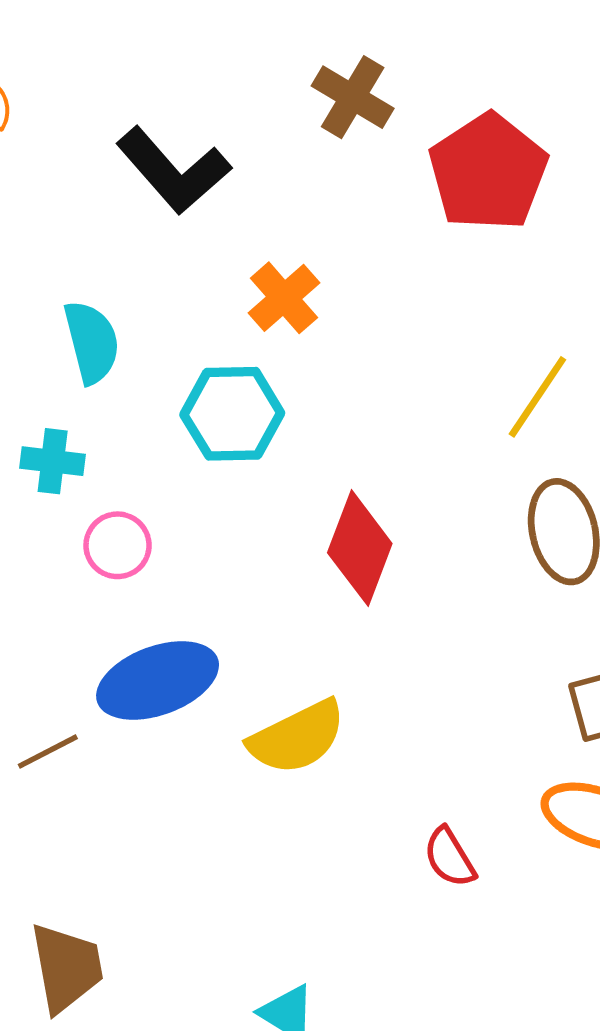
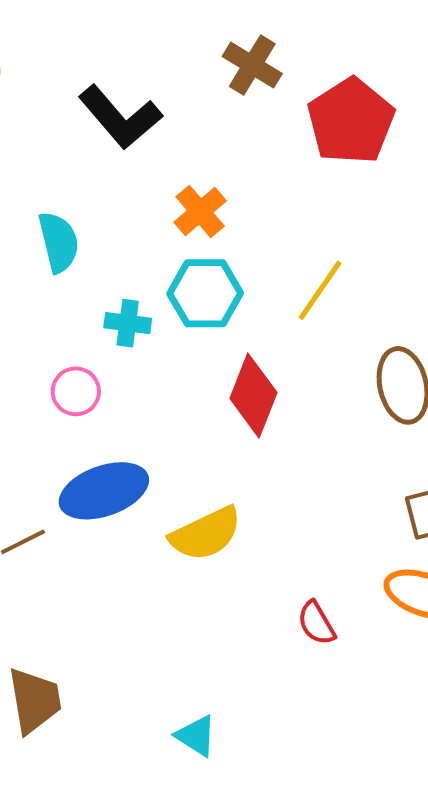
yellow line: (537, 397) -> (320, 290), moved
cyan hexagon: (232, 414) -> (205, 293), moved
cyan cross: (53, 461) -> (128, 323), moved

